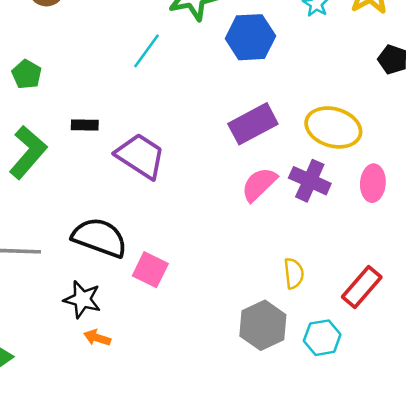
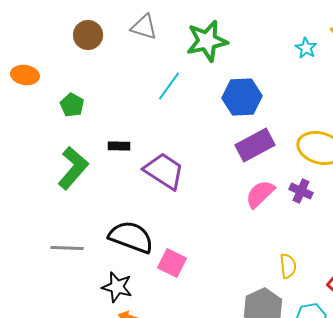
blue hexagon: (250, 37) -> (242, 97), moved
purple cross: (310, 181) -> (301, 191), size x0.7

